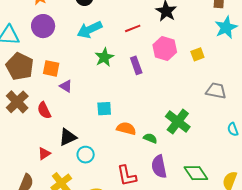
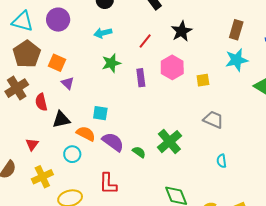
red line: (133, 28) -> (145, 41), turned -42
cyan arrow: (90, 30) -> (103, 33), size x0.7
orange semicircle: (126, 129) -> (86, 134), moved
black triangle: (68, 137) -> (61, 120), moved
red triangle: (44, 154) -> (32, 144), turned -32
purple semicircle: (159, 167) -> (113, 142), moved, turned 125

